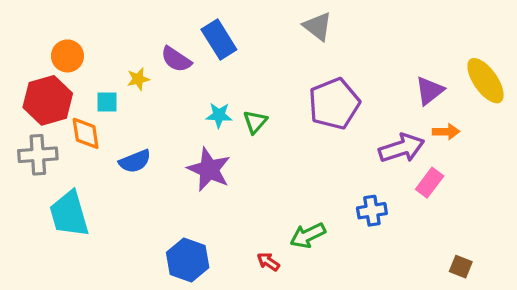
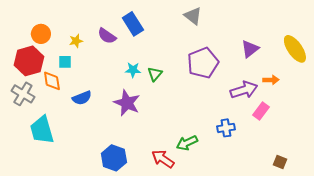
yellow star: (138, 79) -> (76, 41), moved
purple triangle: (430, 91) -> (250, 49), moved
gray cross: (38, 155) -> (23, 94), turned 35
red arrow: (268, 262) -> (163, 159), size x1.6

